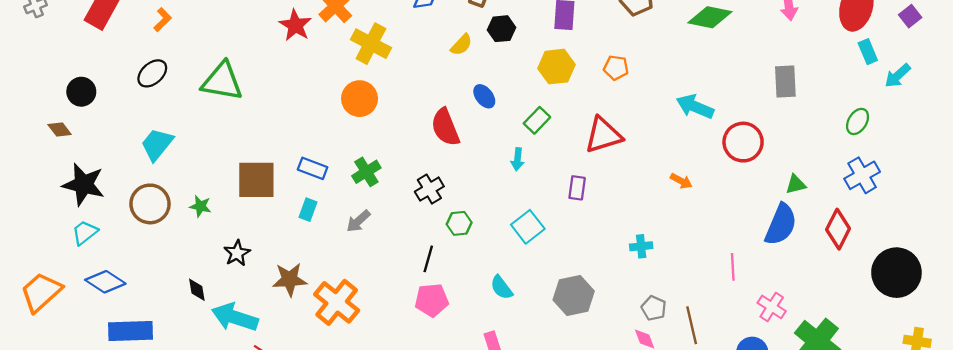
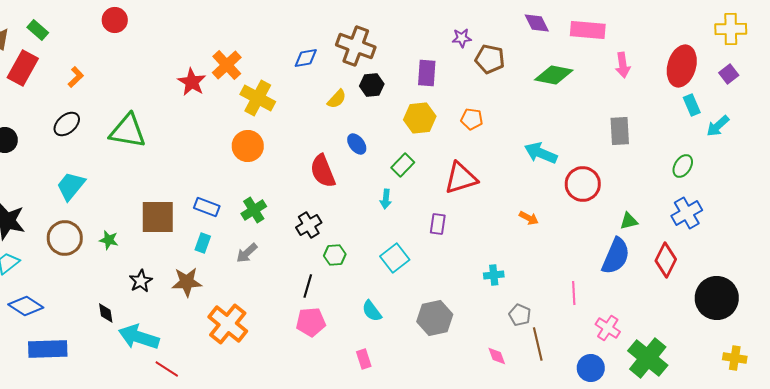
brown star: (290, 279) -> (187, 282), moved
gray pentagon: (654, 308) -> (520, 315), moved

